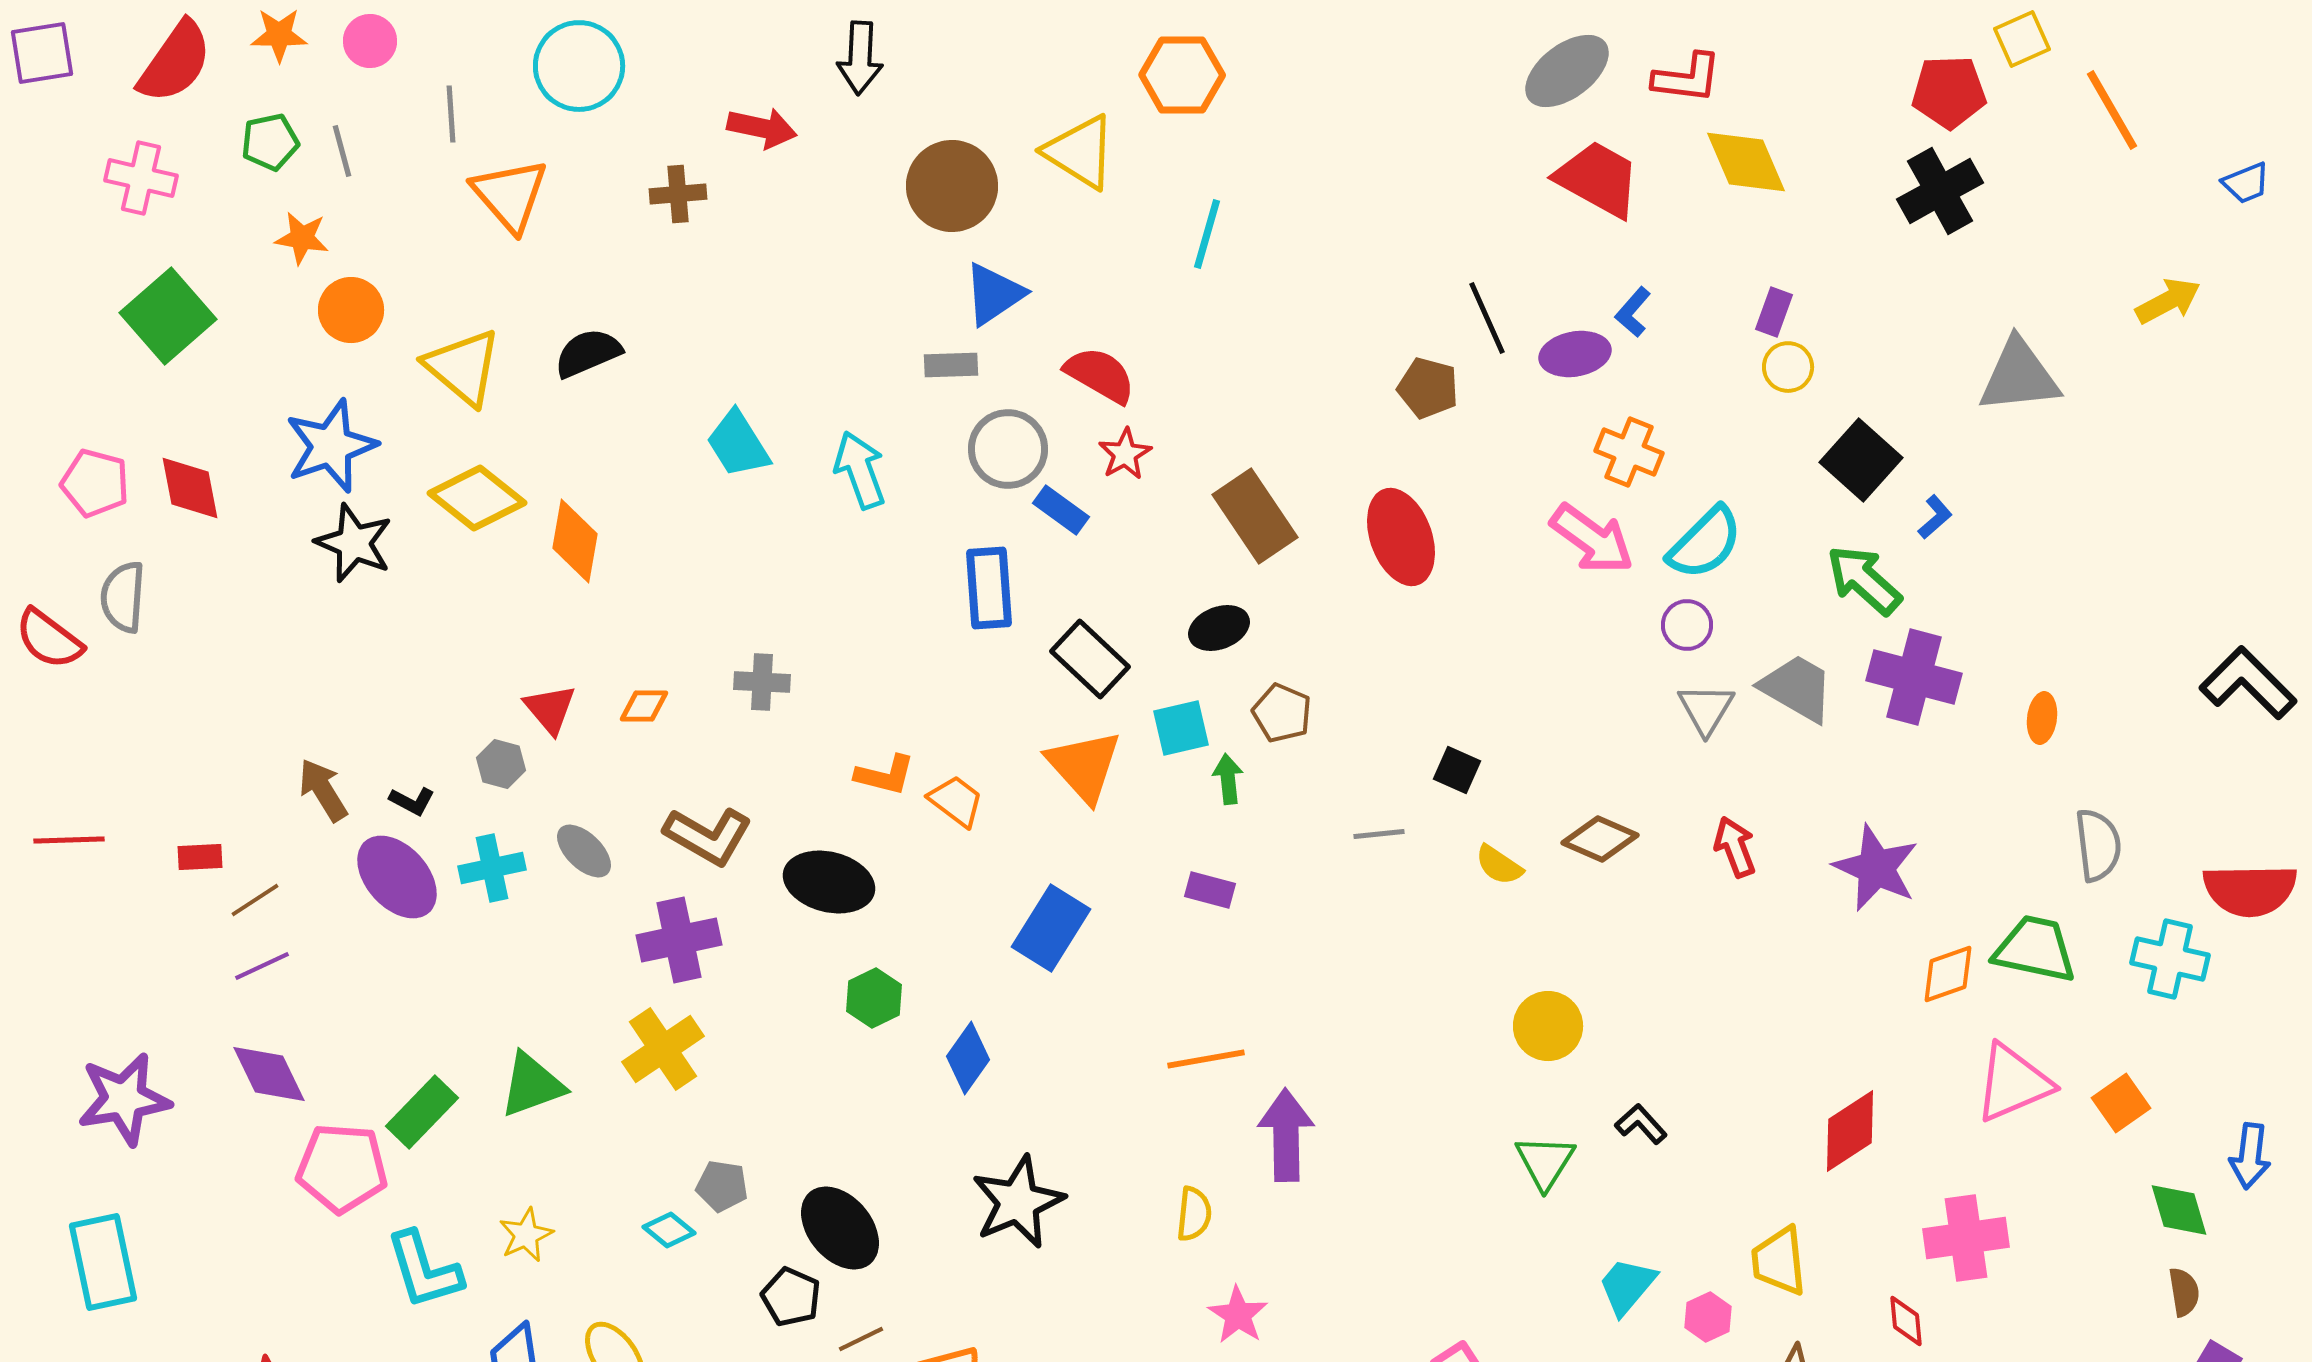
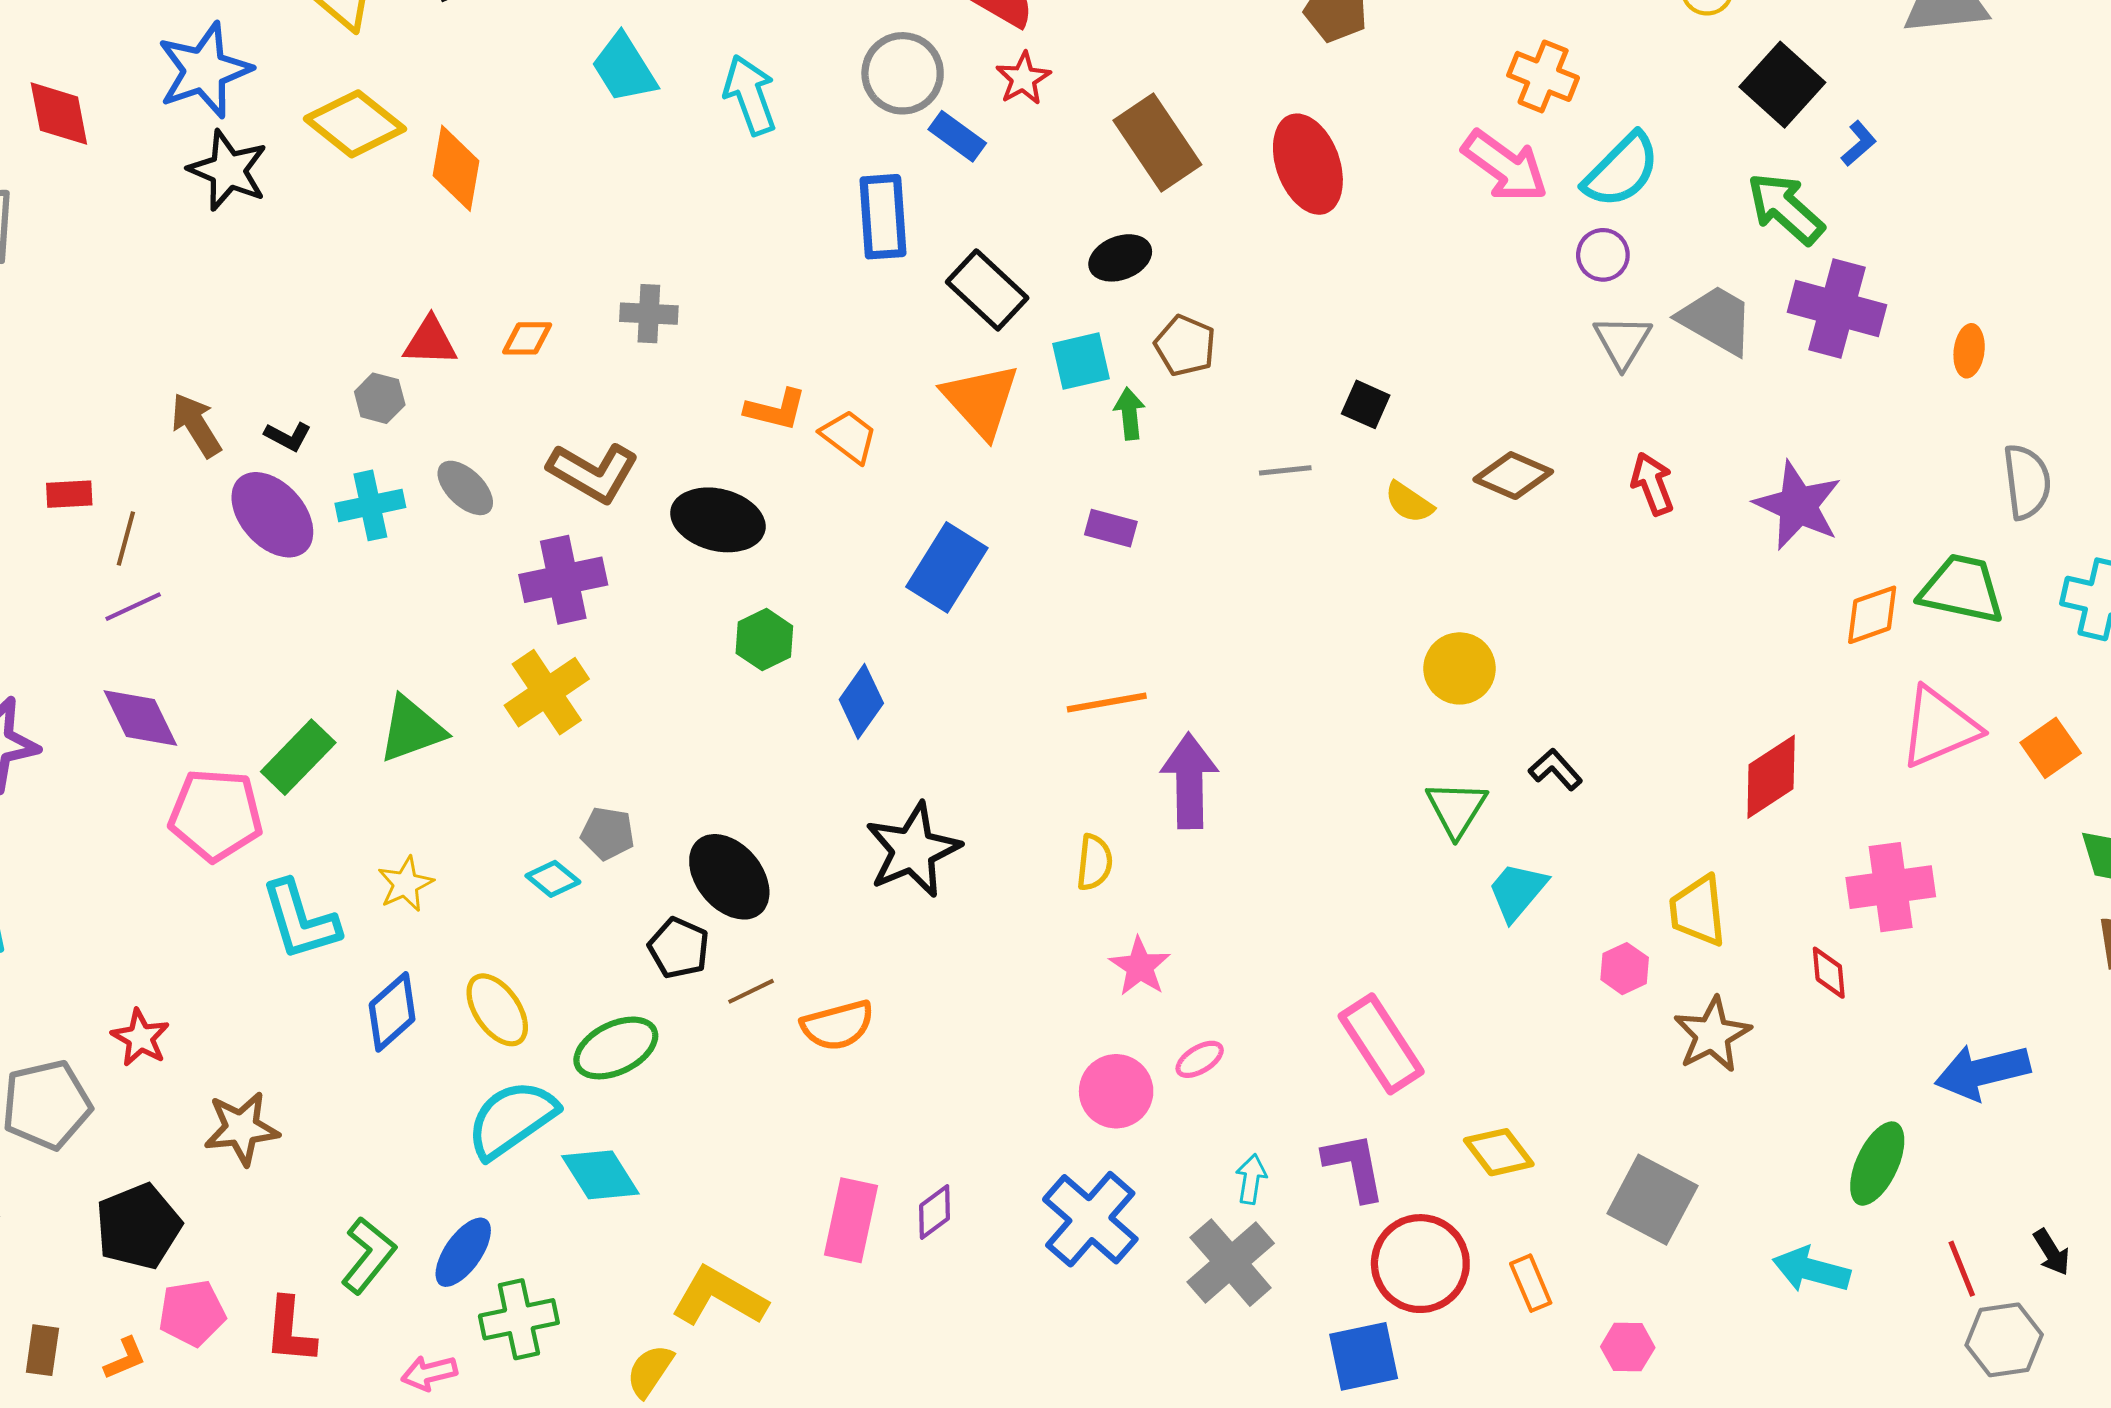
red triangle: (550, 709) -> (430, 341), turned -48
brown line: (255, 900) -> (126, 538), turned -42
cyan trapezoid: (1627, 1286) -> (1517, 891), moved

